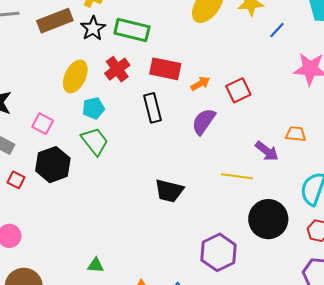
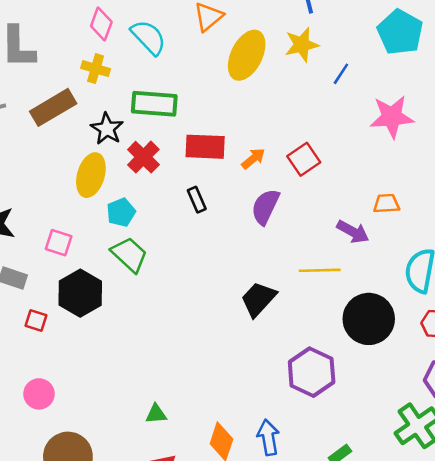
black star: (93, 28) -> (107, 129), moved
black rectangle: (152, 108) -> (197, 200), size x0.7
black trapezoid: (169, 191) -> (258, 299), moved, turned 128

